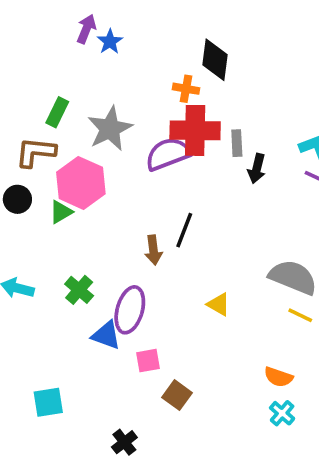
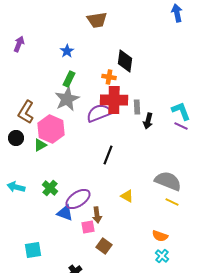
purple arrow: (86, 29) -> (19, 44), moved
green rectangle: (57, 112) -> (69, 79), moved
brown L-shape: (36, 152) -> (26, 112), turned -65
brown arrow: (153, 250) -> (97, 215), moved
purple ellipse: (130, 310) -> (78, 199), turned 40

